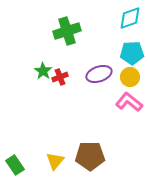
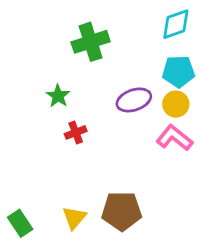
red cross: (60, 77) -> (76, 132), moved

